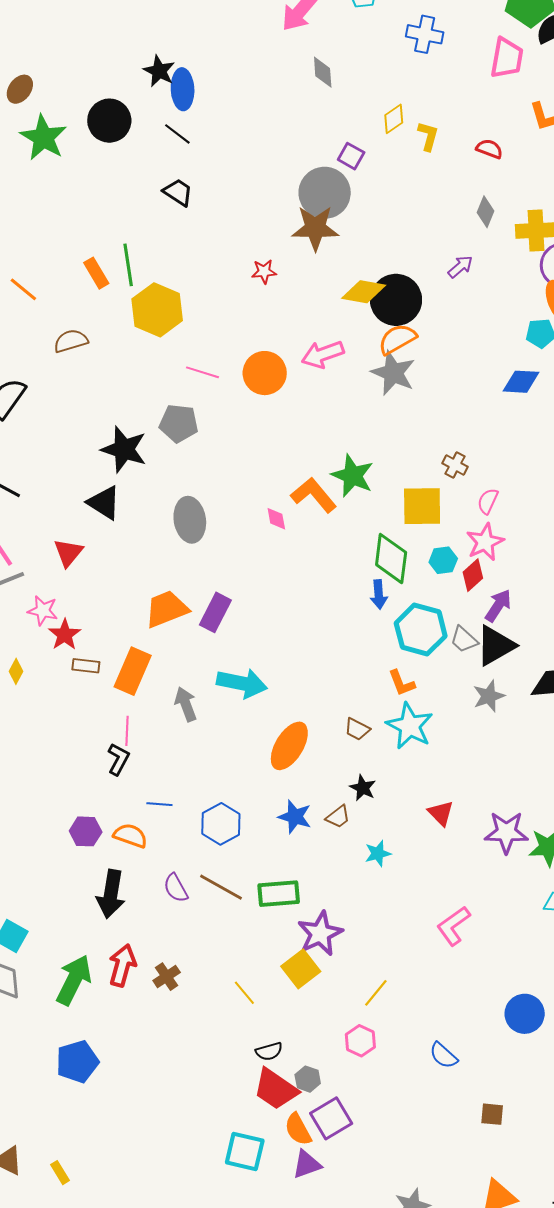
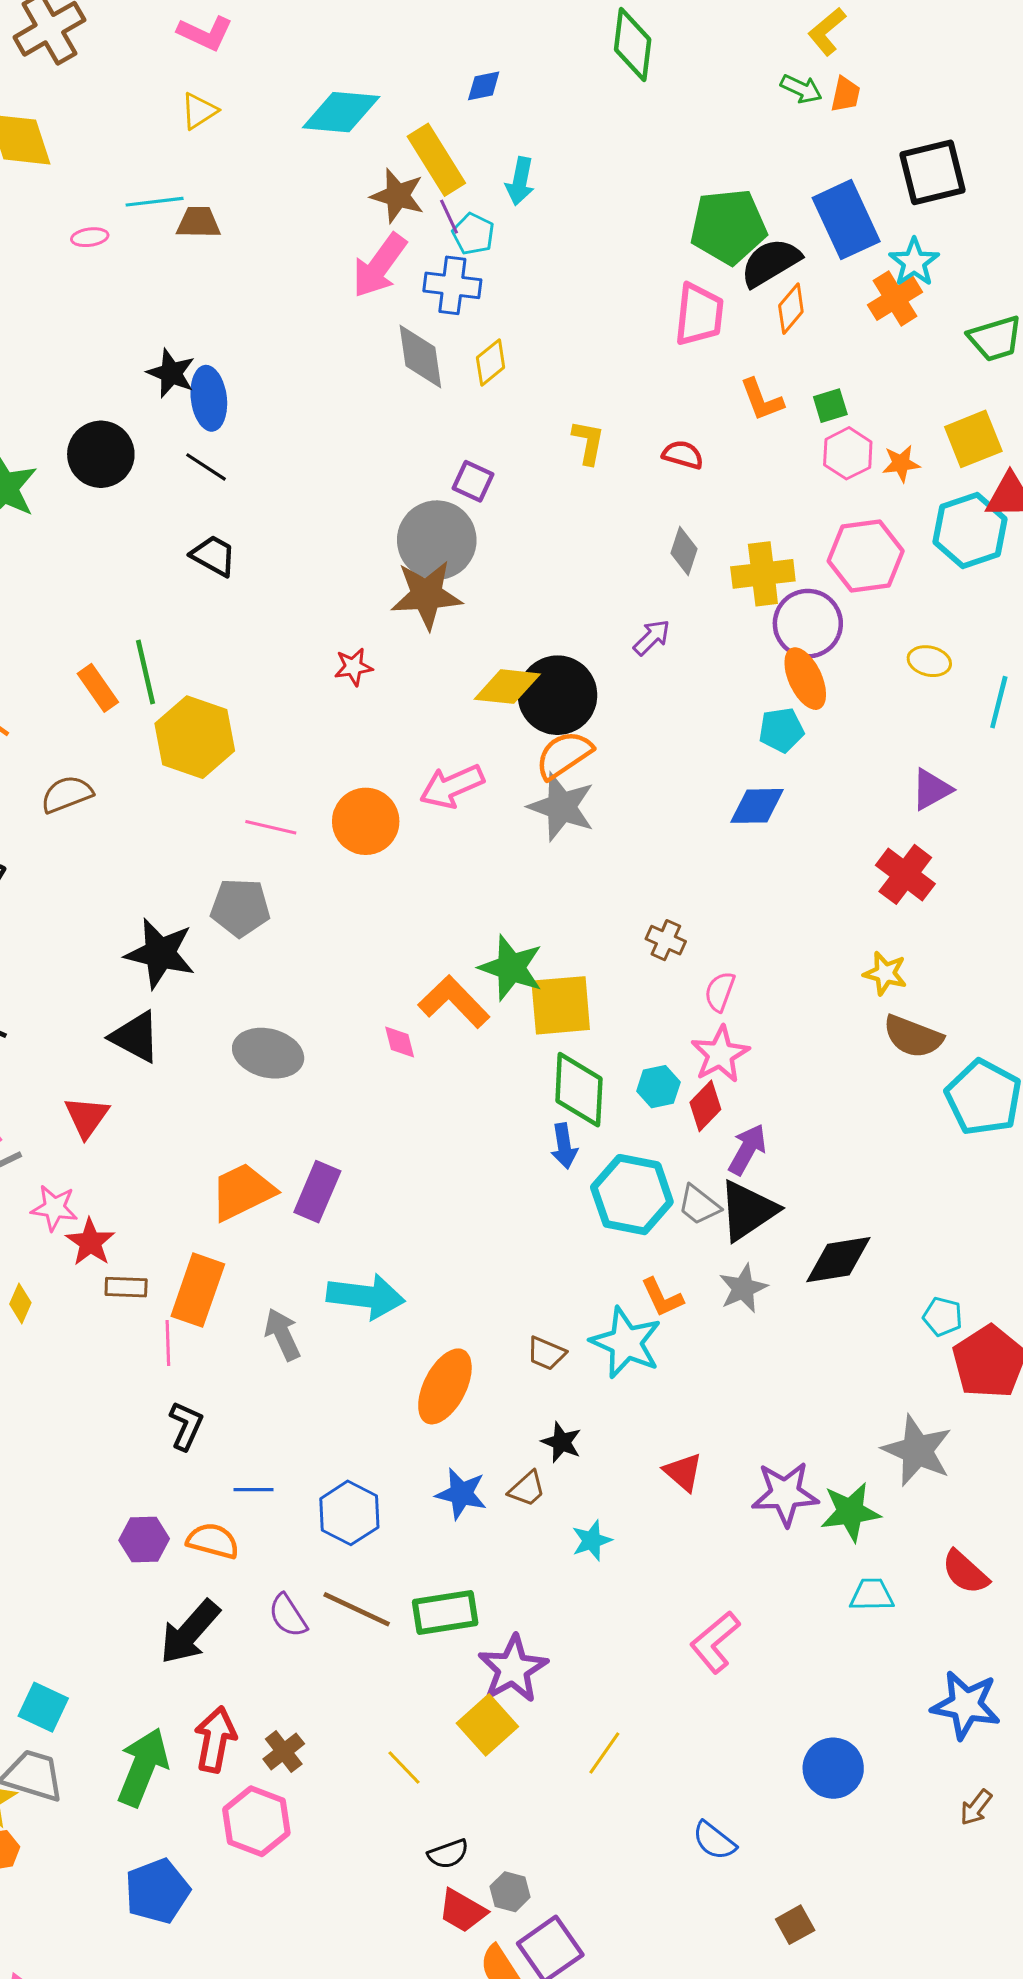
blue cross: (425, 34) -> (452, 285), moved
gray diamond: (323, 72) -> (420, 357), size x1.4
yellow diamond: (394, 119) -> (491, 362), moved
yellow square: (422, 506) -> (561, 1005), moved
gray ellipse: (190, 520) -> (268, 1053), turned -63
orange L-shape: (402, 683) -> (662, 1297), moved
pink line: (127, 731) -> (168, 1343), moved
black arrow: (111, 894) -> (190, 1632), turned 36
pink hexagon: (360, 1041) -> (256, 1821), moved, size x1.4
red trapezoid: (276, 1089) -> (462, 1911), size x0.7
brown square: (492, 1114) -> (795, 1925), turned -30

